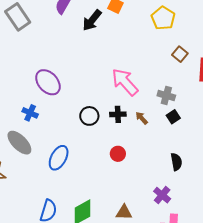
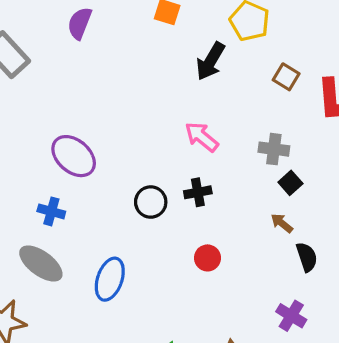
black arrow: (92, 20) -> (211, 61), moved
pink arrow: (125, 82) -> (202, 137), size x0.7
brown arrow: (142, 118) -> (282, 223), moved

